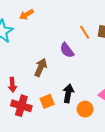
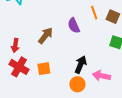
black arrow: (68, 93) -> (81, 64), moved

